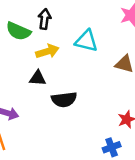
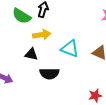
cyan triangle: (86, 41) -> (70, 49), moved

